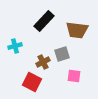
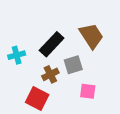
black rectangle: (44, 21) -> (52, 44), moved
brown trapezoid: (77, 30) -> (91, 36), turned -130

